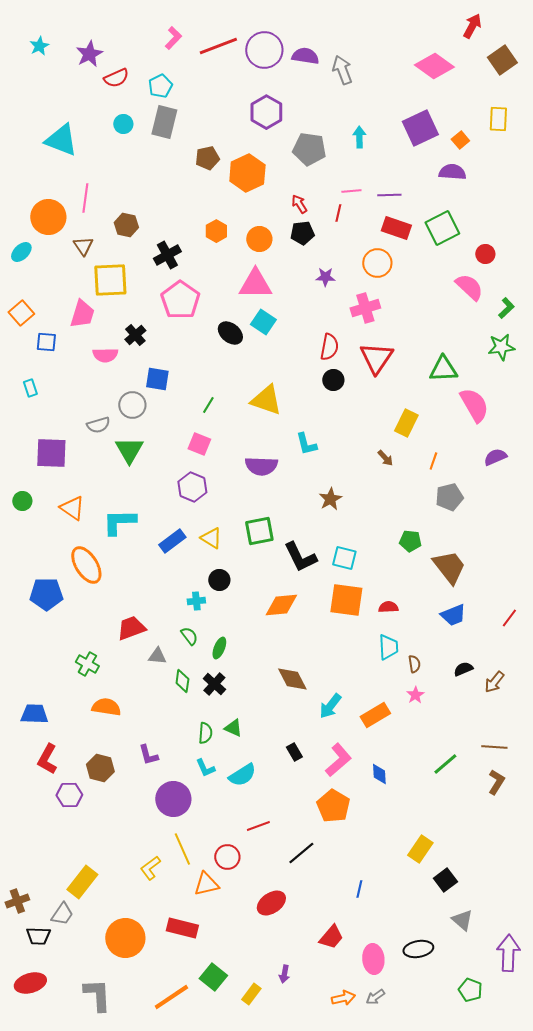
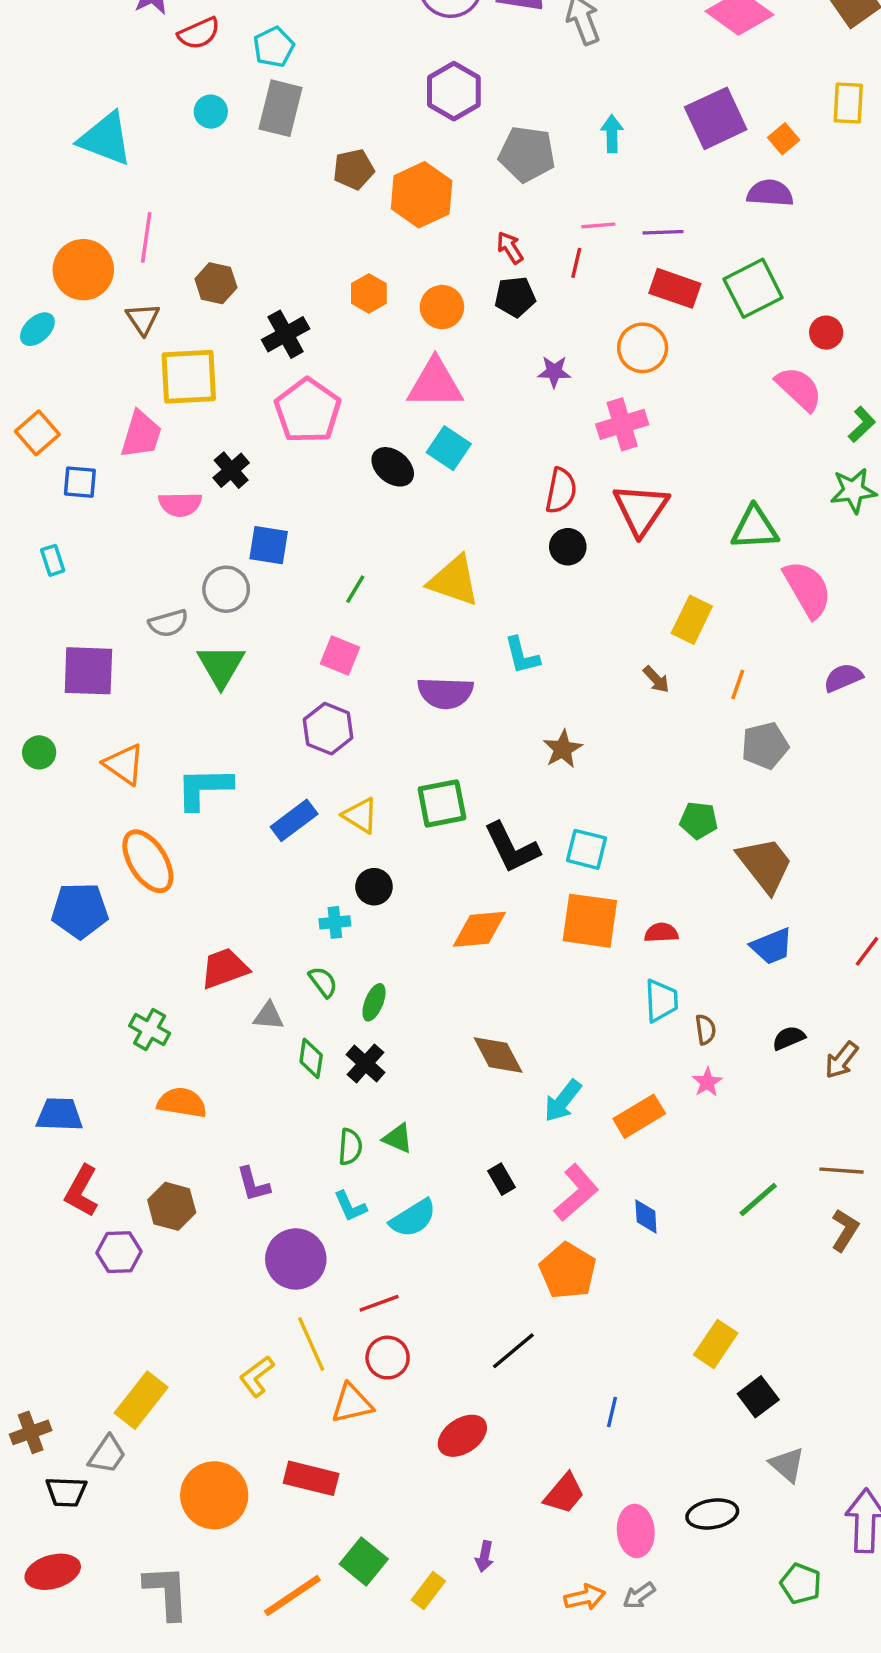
red line: (258, 826) -> (379, 1303), moved

